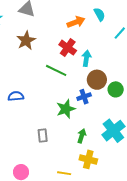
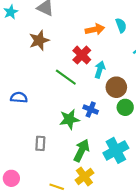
brown circle: (97, 80) -> (116, 87), moved
blue cross: (84, 97) -> (91, 109), turned 32
green arrow: (82, 136) -> (82, 150), size x1.5
yellow cross: (88, 159) -> (84, 176), turned 30

